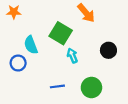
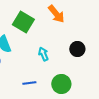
green square: (61, 33) -> (23, 22), moved

